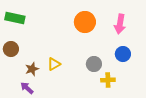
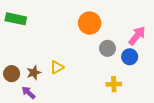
pink arrow: (120, 24) -> (137, 36), moved, turned -150
brown circle: (11, 49) -> (12, 74), moved
gray circle: (94, 64) -> (108, 48), moved

